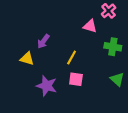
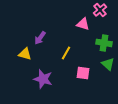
pink square: (76, 79) -> (83, 73), moved
green triangle: (117, 79) -> (108, 64), moved

